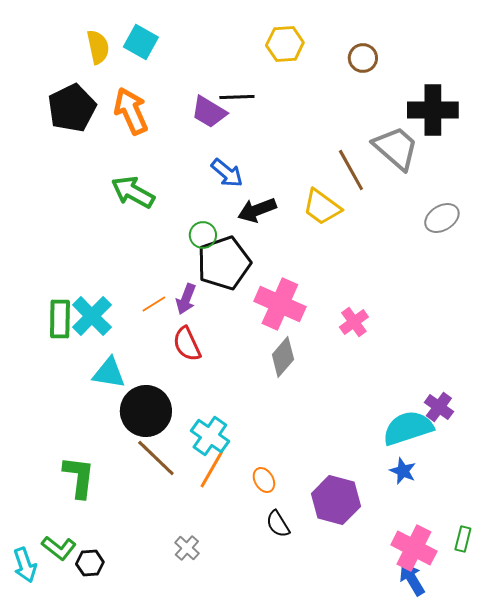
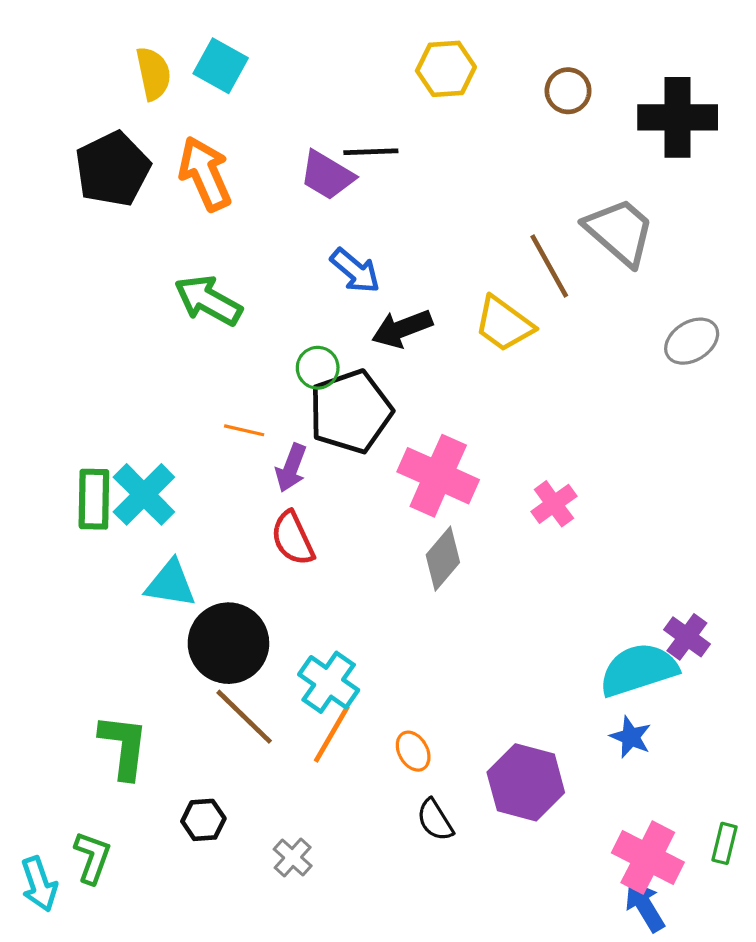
black cross: (433, 110) -> (678, 117), moved
orange line: (154, 304) -> (244, 430), moved, turned 45
green L-shape: (59, 548) -> (92, 858), turned -108
black hexagon: (90, 563) -> (203, 820), moved

